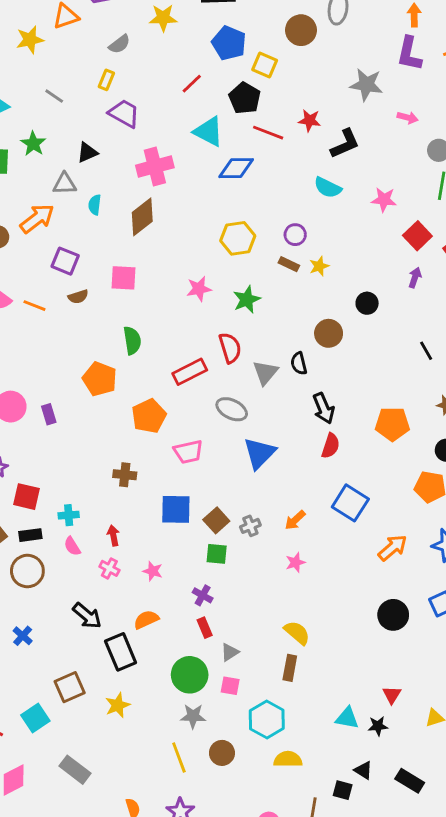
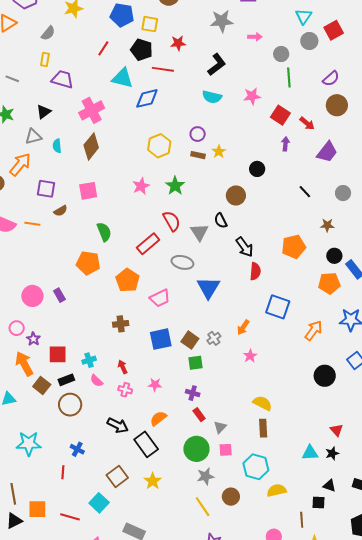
red star: (310, 120) -> (178, 43), moved

